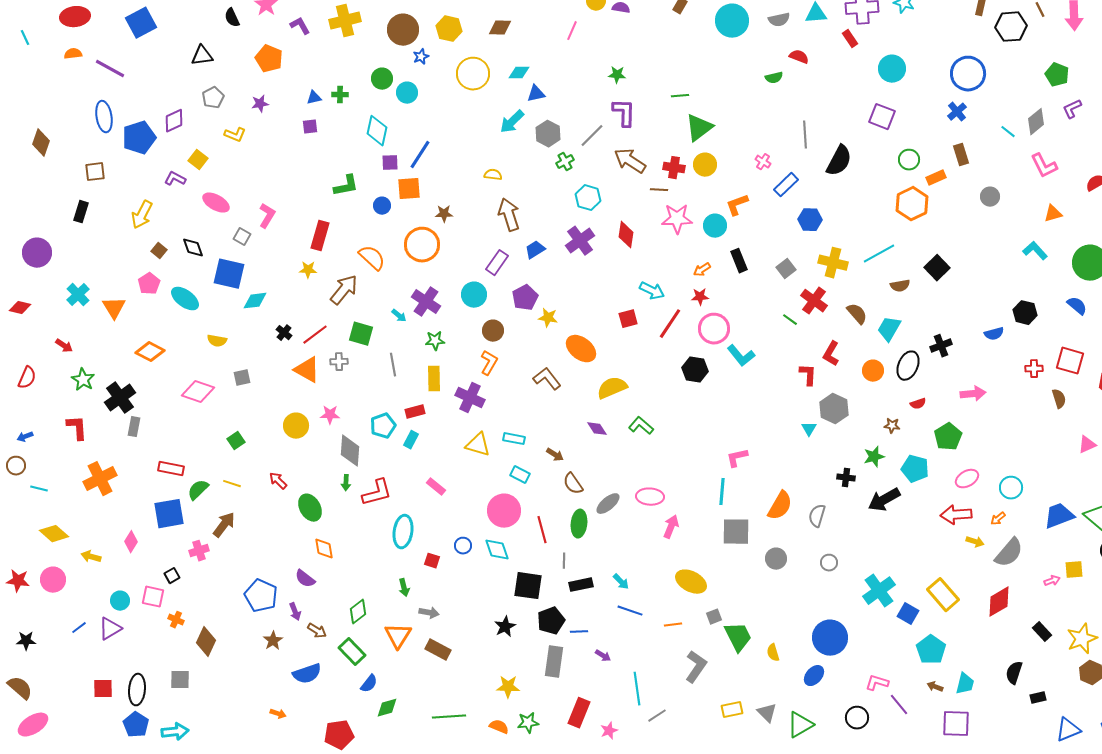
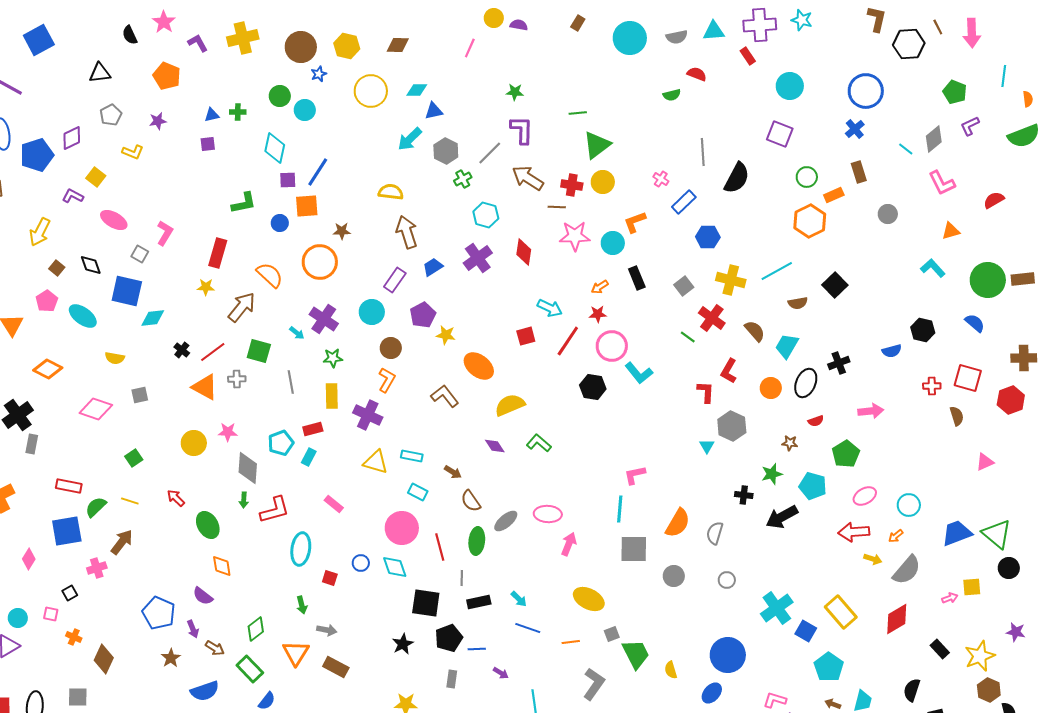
yellow semicircle: (493, 175) -> (391, 192), size x1.4
pink square: (153, 597) -> (51, 614), size x0.7
gray rectangle: (554, 662) -> (452, 679), size x0.6

